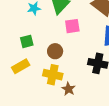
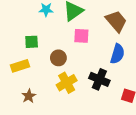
yellow cross: (53, 75) -> (67, 83), moved, turned 36
brown star: (68, 89) -> (29, 96), moved

